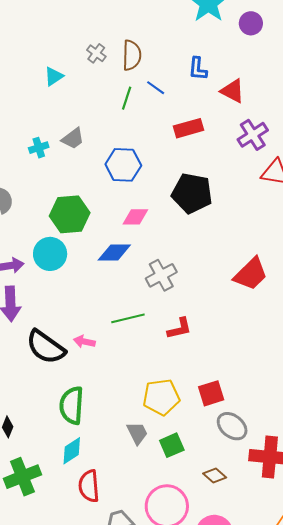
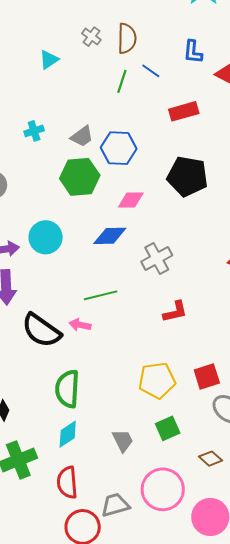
gray trapezoid: (73, 139) -> (82, 136), moved
green hexagon: (70, 214) -> (80, 177), moved
green line: (128, 318) -> (101, 295), moved
gray trapezoid: (137, 433) -> (123, 441), moved
red semicircle: (89, 486) -> (67, 482), moved

